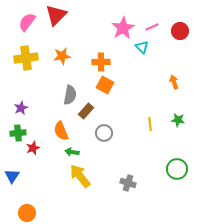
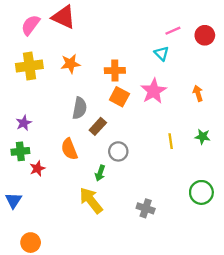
red triangle: (56, 15) -> (64, 17), turned -50
pink star: (123, 28) -> (154, 91), moved
green arrow: (72, 152) -> (100, 173), moved, turned -80

